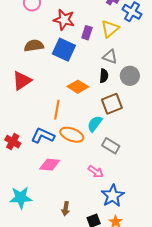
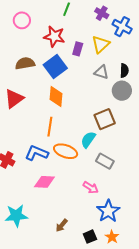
blue square: (64, 50) -> (55, 66), turned 30
black semicircle: (104, 76) -> (124, 71), moved
orange diamond: (78, 87) -> (56, 96), moved, turned 65
brown arrow: (66, 209) -> (62, 225), turned 32

